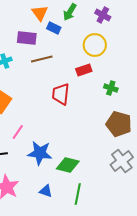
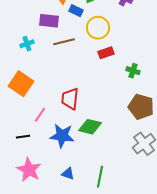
yellow circle: (95, 45) -> (98, 28), moved
red trapezoid: (61, 94) -> (70, 99), moved
green diamond: (68, 165) -> (90, 127), moved

